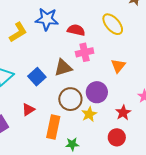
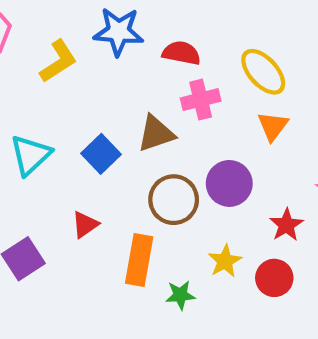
yellow ellipse: (113, 24) -> (263, 72), moved
yellow star: (89, 114) -> (225, 261), moved

